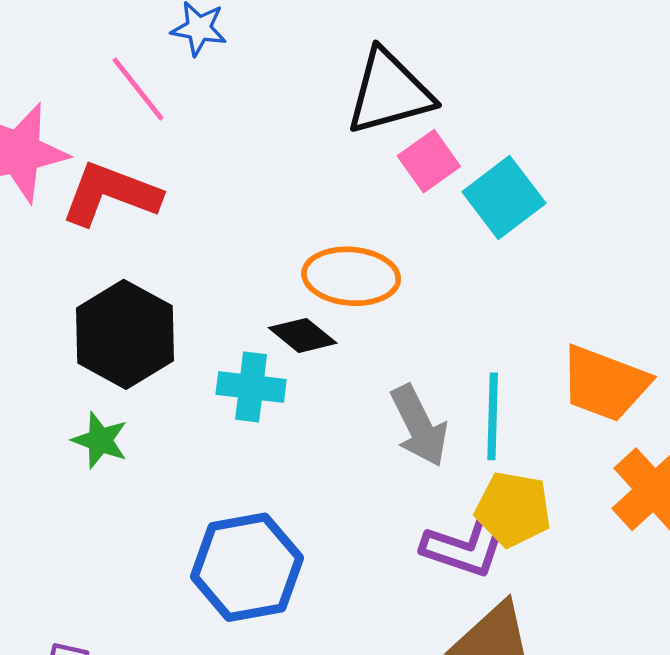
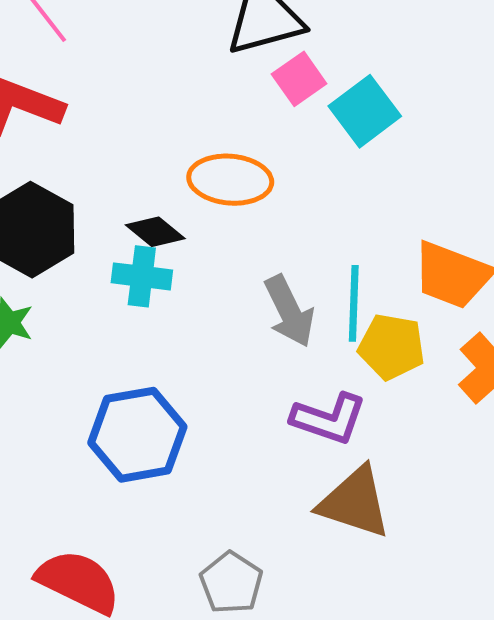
black diamond: (303, 335) -> (155, 232), moved
yellow pentagon: (513, 509) -> (392, 347), moved

